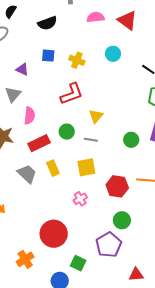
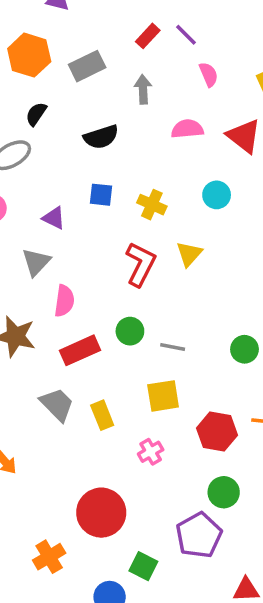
red L-shape: (72, 94) -> (141, 264), turned -45
yellow triangle: (96, 116) -> (189, 254), moved
yellow rectangle: (53, 168) -> (102, 415), moved

